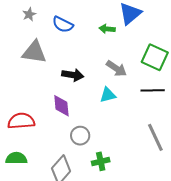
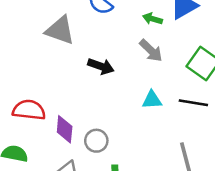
gray arrow: (116, 68) -> (151, 51), moved
cyan triangle: (108, 95) -> (152, 100), moved
purple diamond: (61, 106) -> (65, 129), moved

